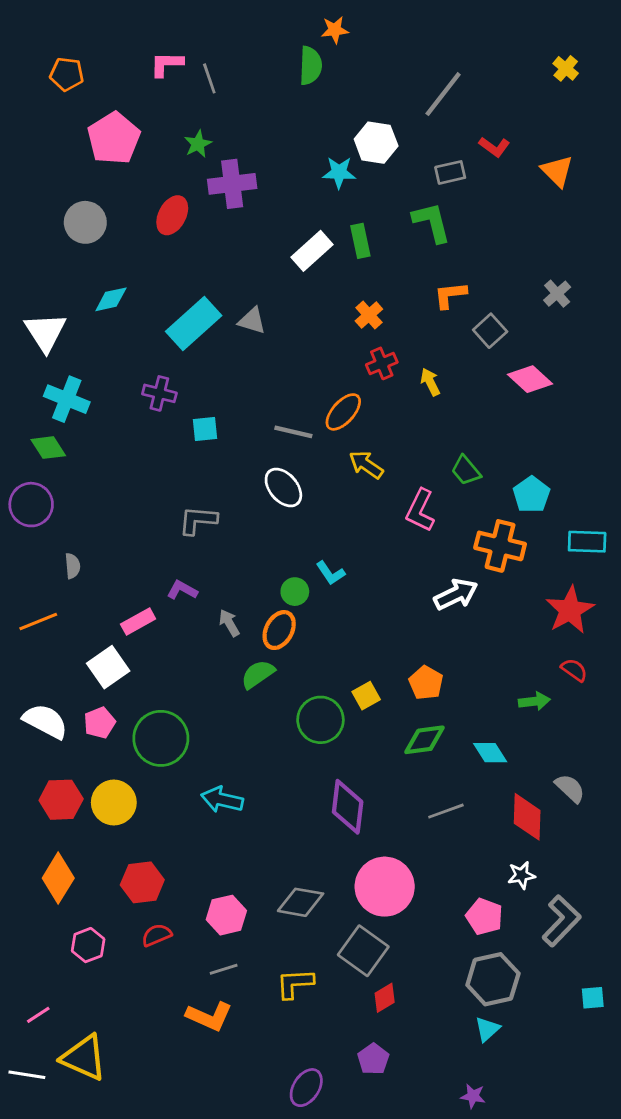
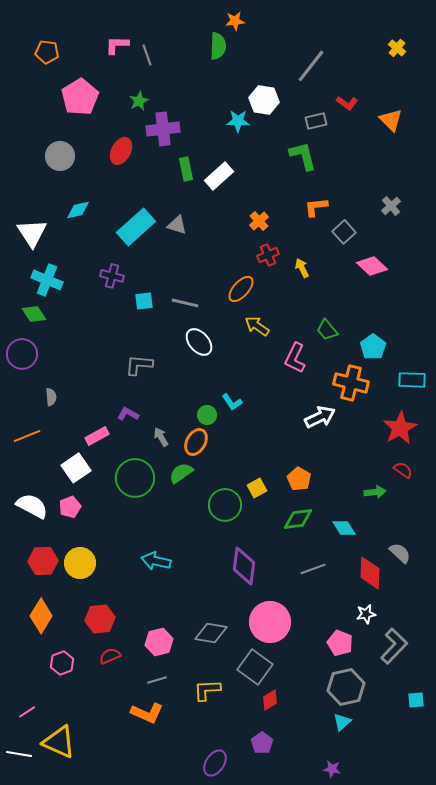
green rectangle: (360, 241) -> (186, 169), moved
gray line: (293, 432) -> (185, 303), moved
green circle: (161, 738) -> (135, 478), moved

